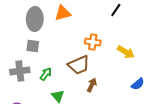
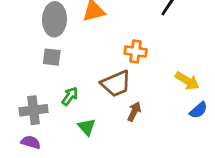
yellow arrow: (126, 52) -> (187, 81), moved
gray cross: (20, 71) -> (34, 110), moved

